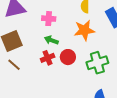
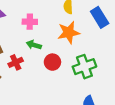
red cross: (48, 58) -> (16, 62), moved

